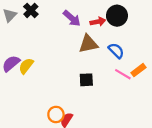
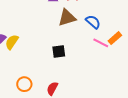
black square: (86, 80) -> (59, 51), moved
orange circle: (56, 114) -> (24, 84), moved

